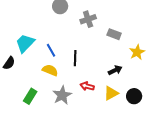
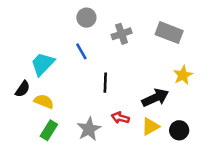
gray rectangle: (114, 34) -> (169, 33), moved, size x1.5
blue line: (51, 50) -> (81, 51), moved
yellow semicircle: (50, 70) -> (44, 101), moved
black arrow: (115, 70) -> (155, 98), size x1.5

